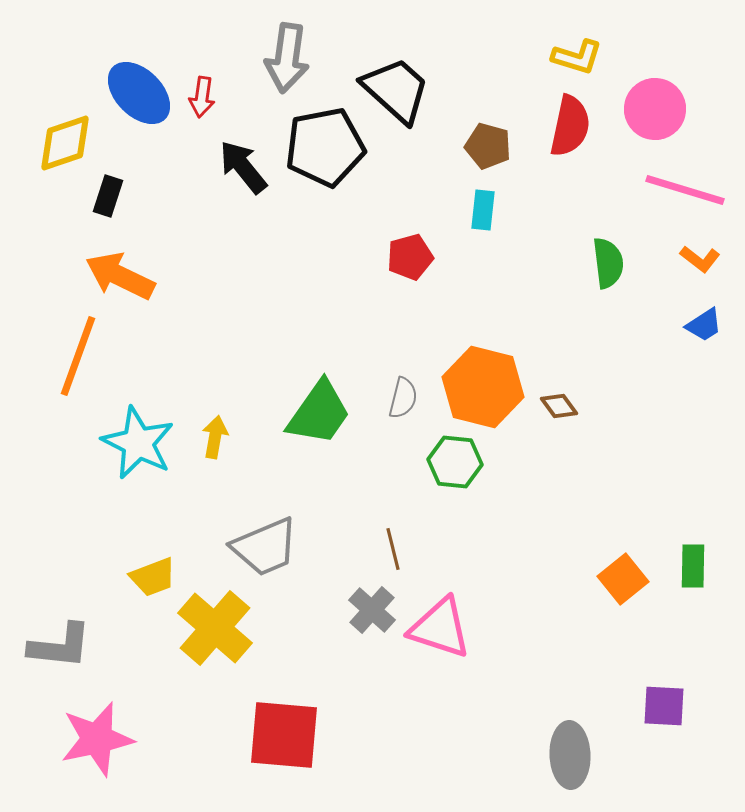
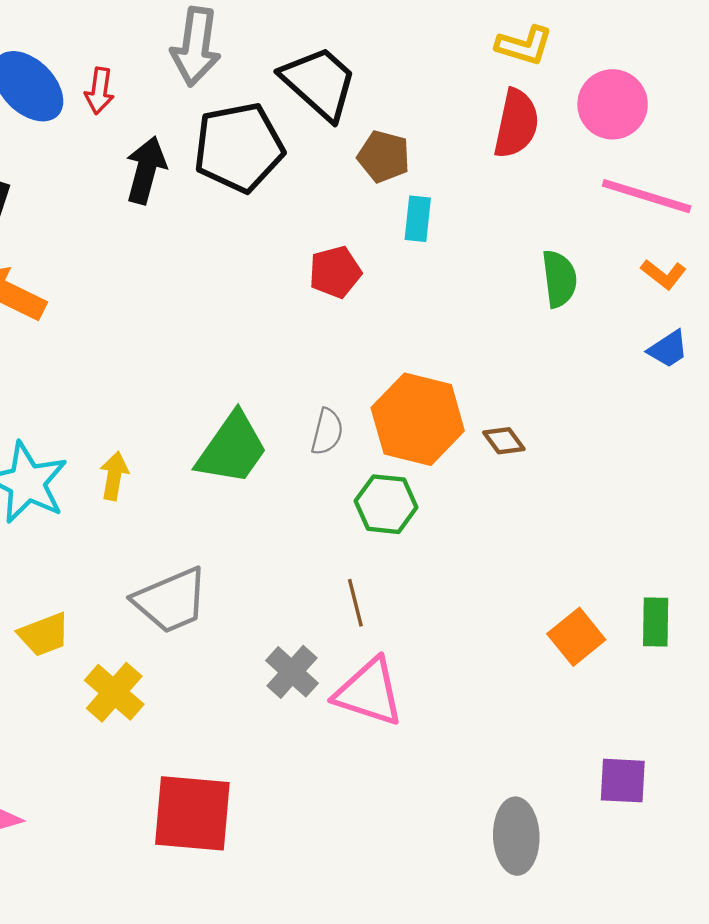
brown pentagon: (488, 146) -> (384, 156), moved
black arrow: (243, 167) -> (146, 170), turned 54
brown line: (393, 549) -> (355, 603), moved
yellow cross: (215, 628) -> (114, 692), size x0.7

